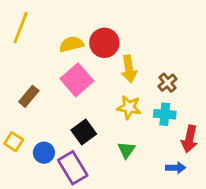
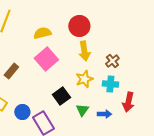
red circle: (104, 43) -> (79, 26), moved
yellow star: (129, 107) -> (84, 79), turned -30
black square: (84, 132) -> (61, 96), moved
blue arrow: (176, 168) -> (104, 114), moved

